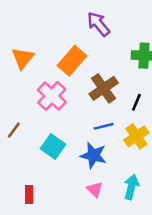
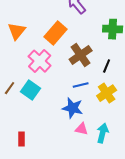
cyan square: (53, 146) -> (31, 90), moved
pink triangle: (95, 189) -> (82, 129), moved, turned -32

